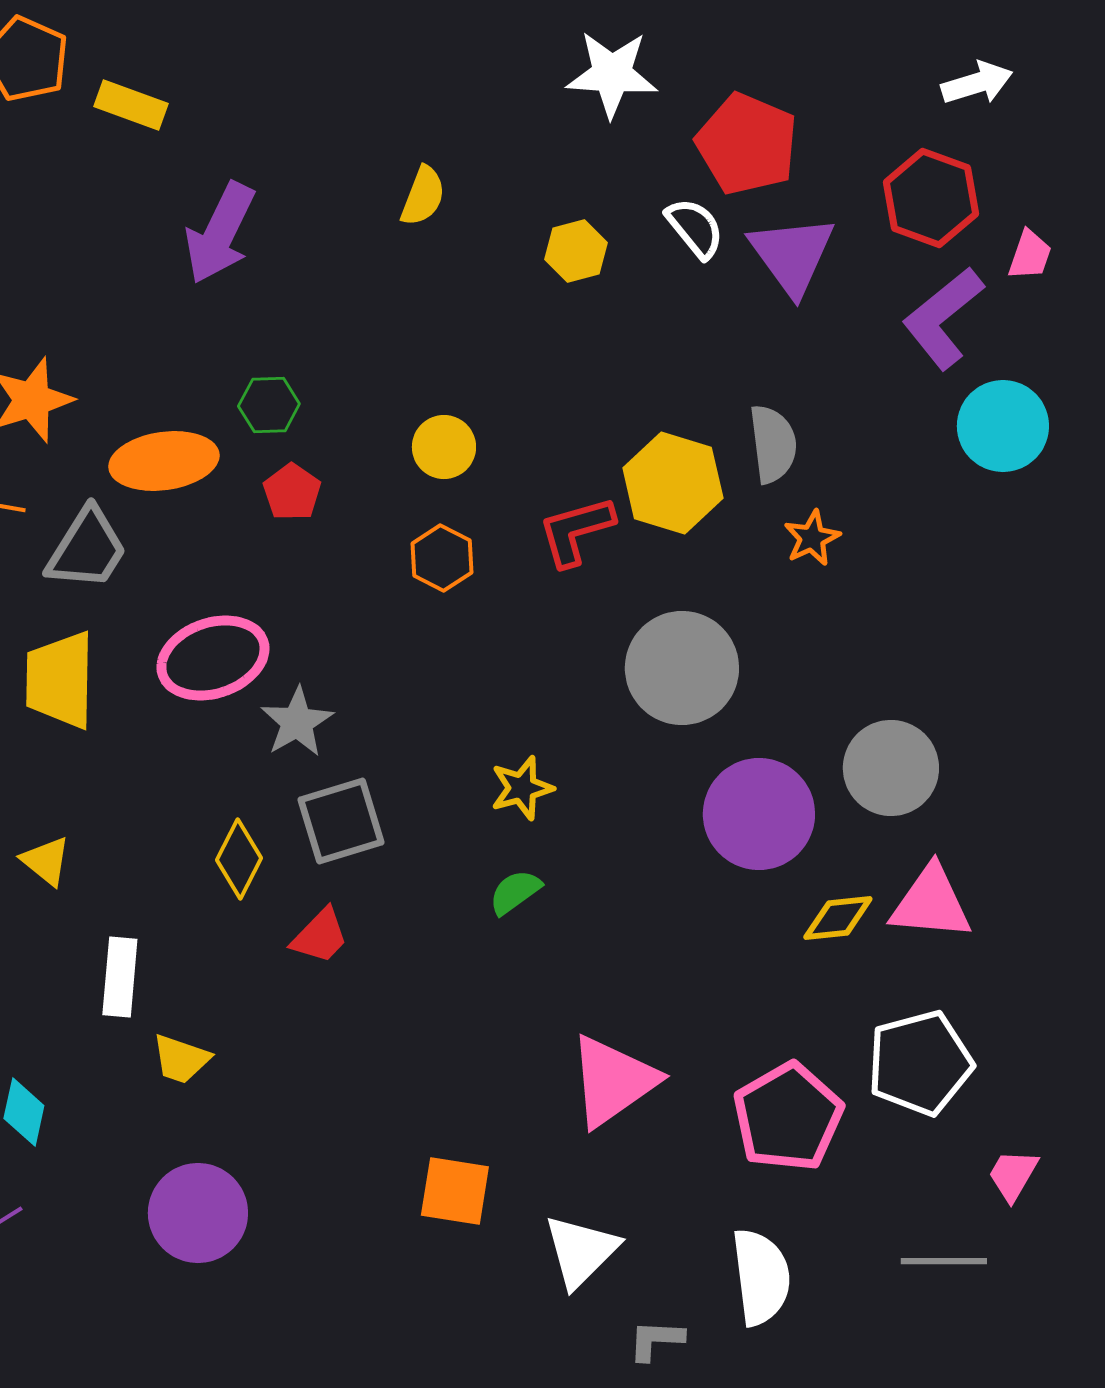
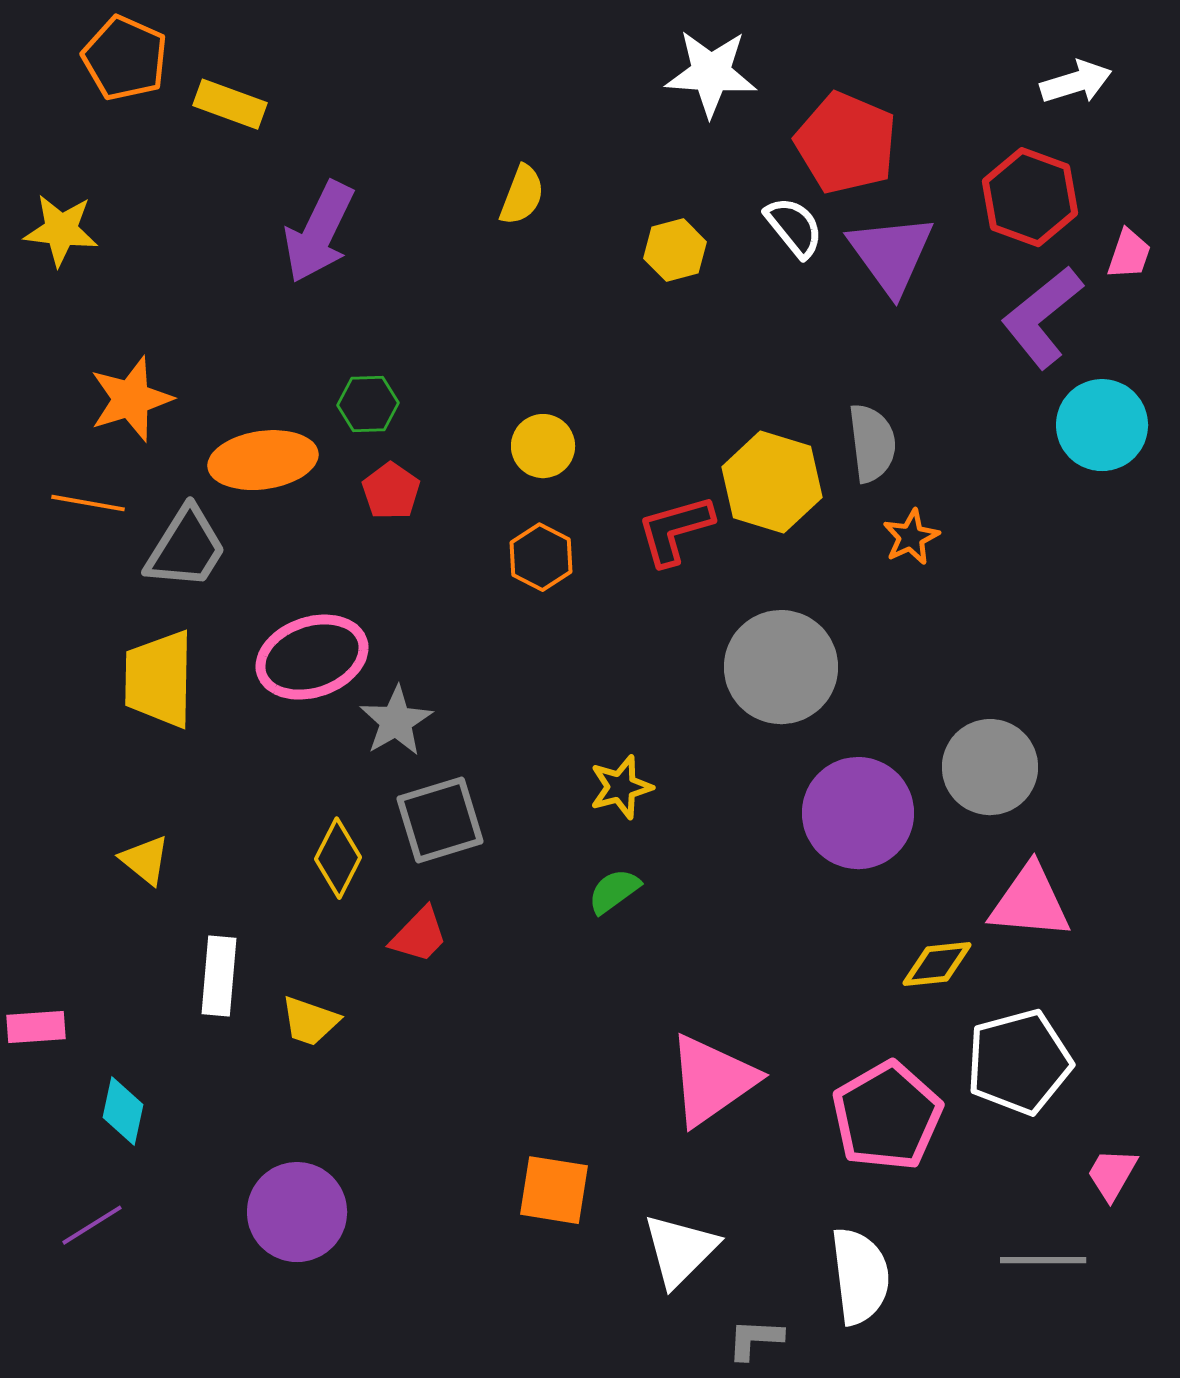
yellow diamond: (838, 918) -> (937, 964), moved
yellow trapezoid: (181, 1059) -> (310, 1021), moved

